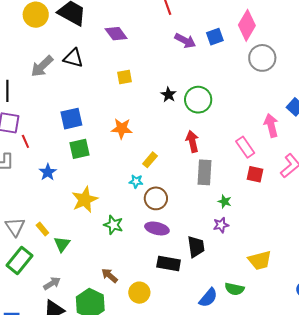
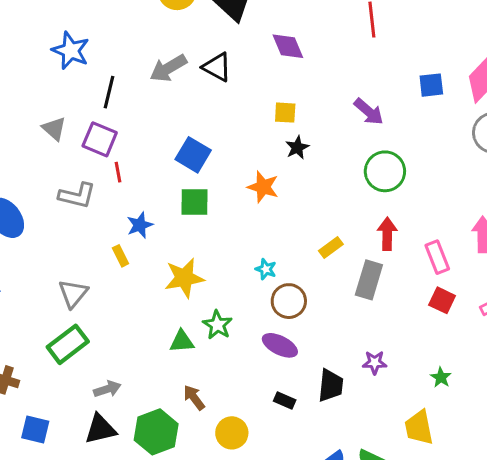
purple arrow: (185, 41) -> (369, 112), moved
black star: (168, 95) -> (297, 148), moved
blue square: (71, 119) -> (193, 155), turned 30
red arrow: (192, 141) -> (387, 234), moved
yellow rectangle: (150, 160) -> (331, 248), moved
green star: (225, 201) -> (441, 377), moved
yellow rectangle: (42, 229) -> (121, 256), moved
green triangle: (62, 244) -> (182, 341), moved, turned 36
yellow trapezoid: (260, 260) -> (419, 428), turned 80
black rectangle: (169, 263) -> (285, 401), size x0.6

